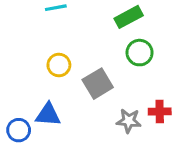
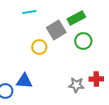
yellow circle: (59, 65) -> (39, 47), moved
gray square: (98, 84) -> (56, 30), moved

